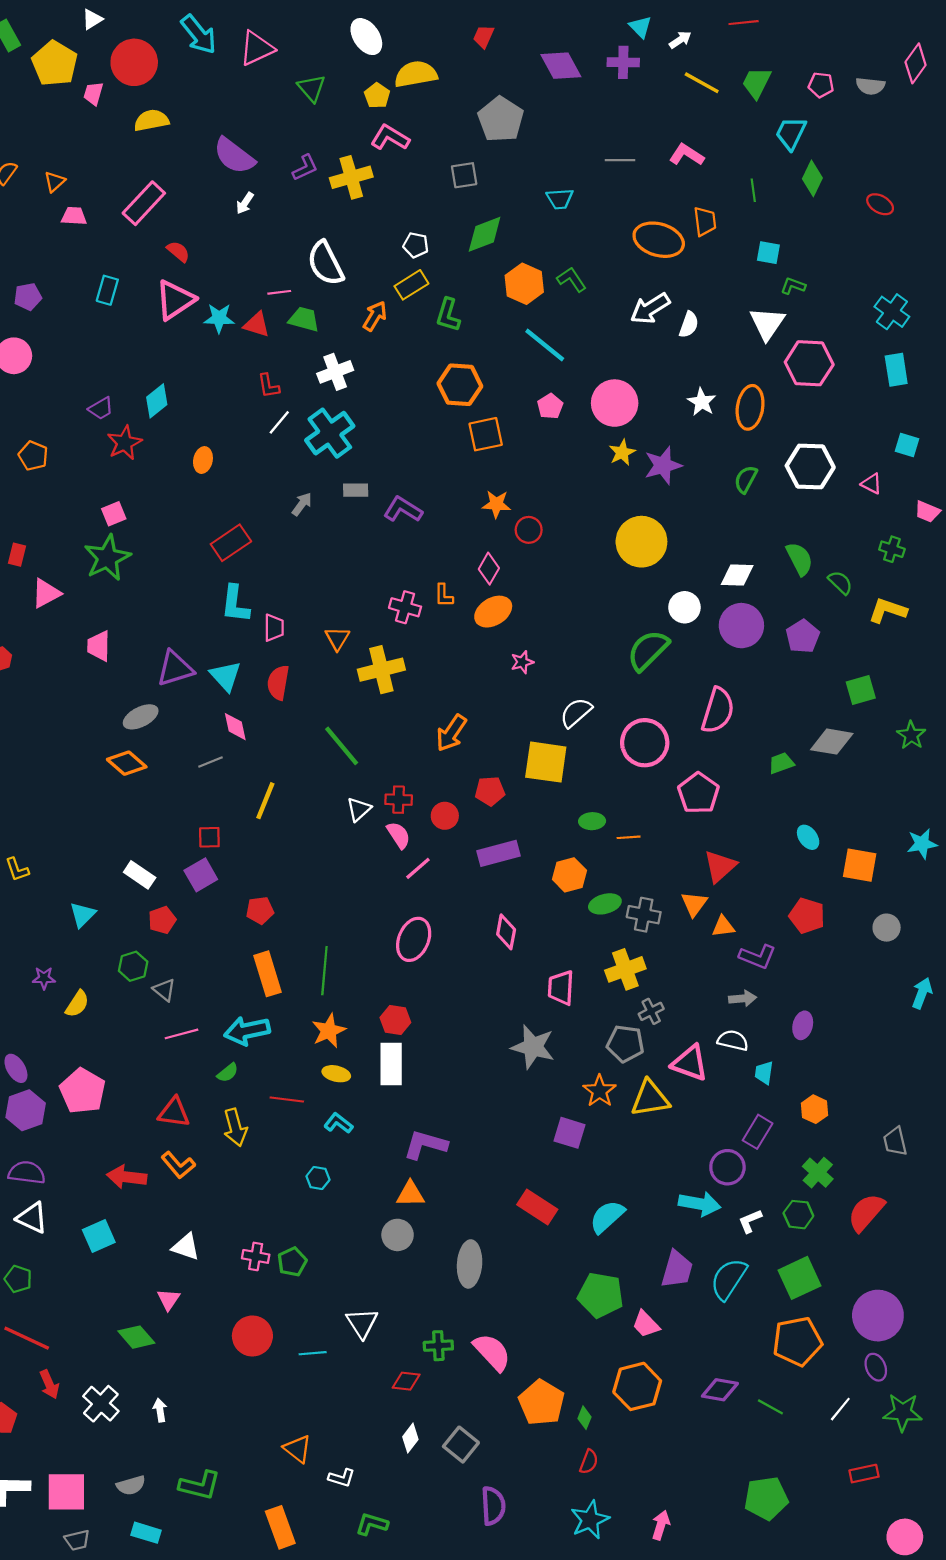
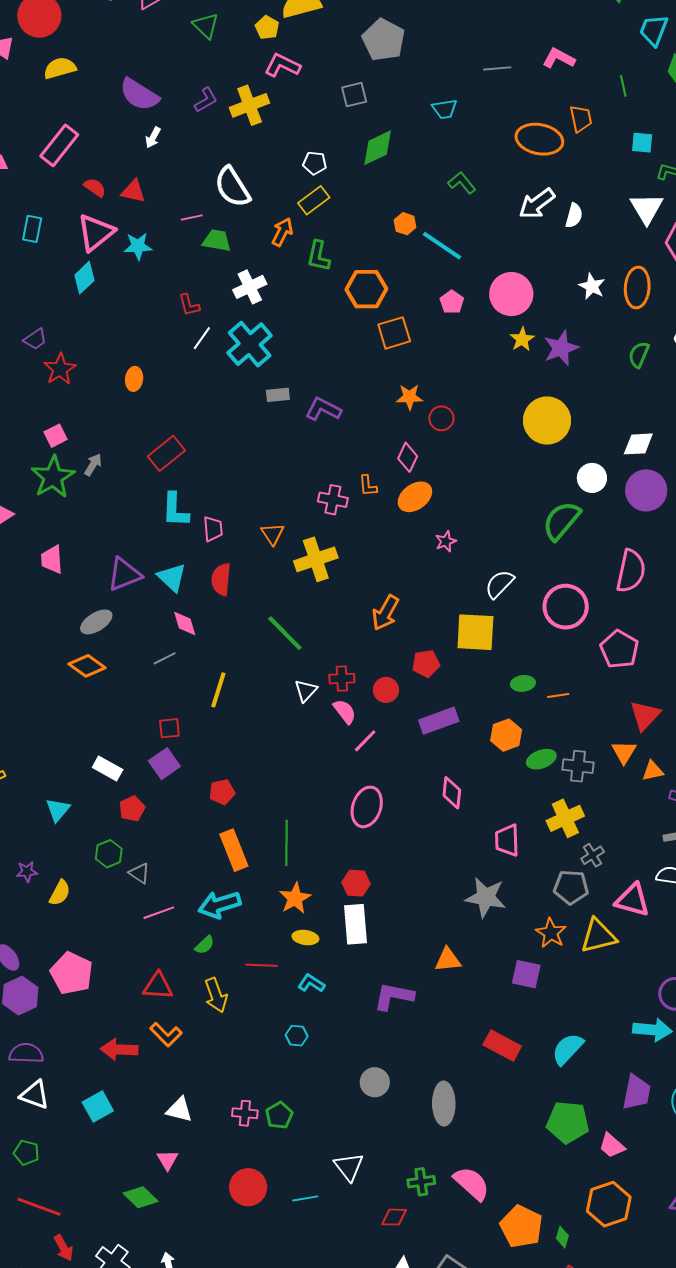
orange hexagon: (524, 284) -> (405, 224), moved, size x0.6
green L-shape: (448, 315) -> (318, 256), moved
red triangle: (257, 325) -> (133, 191), moved
cyan diamond: (157, 401) -> (84, 278), moved
gray arrow: (302, 504) -> (93, 465), moved
orange triangle: (410, 1194) -> (448, 960), moved

